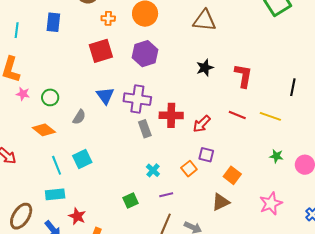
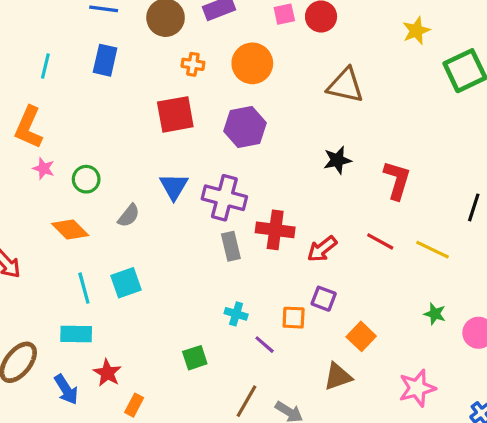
orange square: (189, 169) -> (294, 318), turned 35
cyan cross: (153, 170) -> (236, 314), turned -32
purple line: (166, 195) -> (265, 345), moved, turned 48

